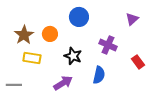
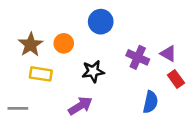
purple triangle: (132, 19) -> (168, 54), moved, turned -48
black star: (73, 56) -> (93, 71), turned -30
blue semicircle: (99, 75) -> (150, 102), moved

